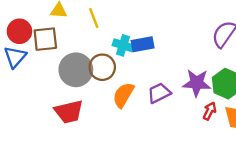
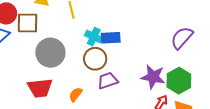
brown circle: (102, 67) -> (95, 59), moved
purple trapezoid: (159, 93) -> (108, 81), moved
orange semicircle: (123, 95) -> (76, 94), moved, size x0.7

